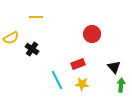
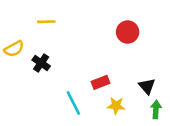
red circle: (92, 34) -> (128, 32), moved
yellow star: (82, 84) -> (116, 106), moved

